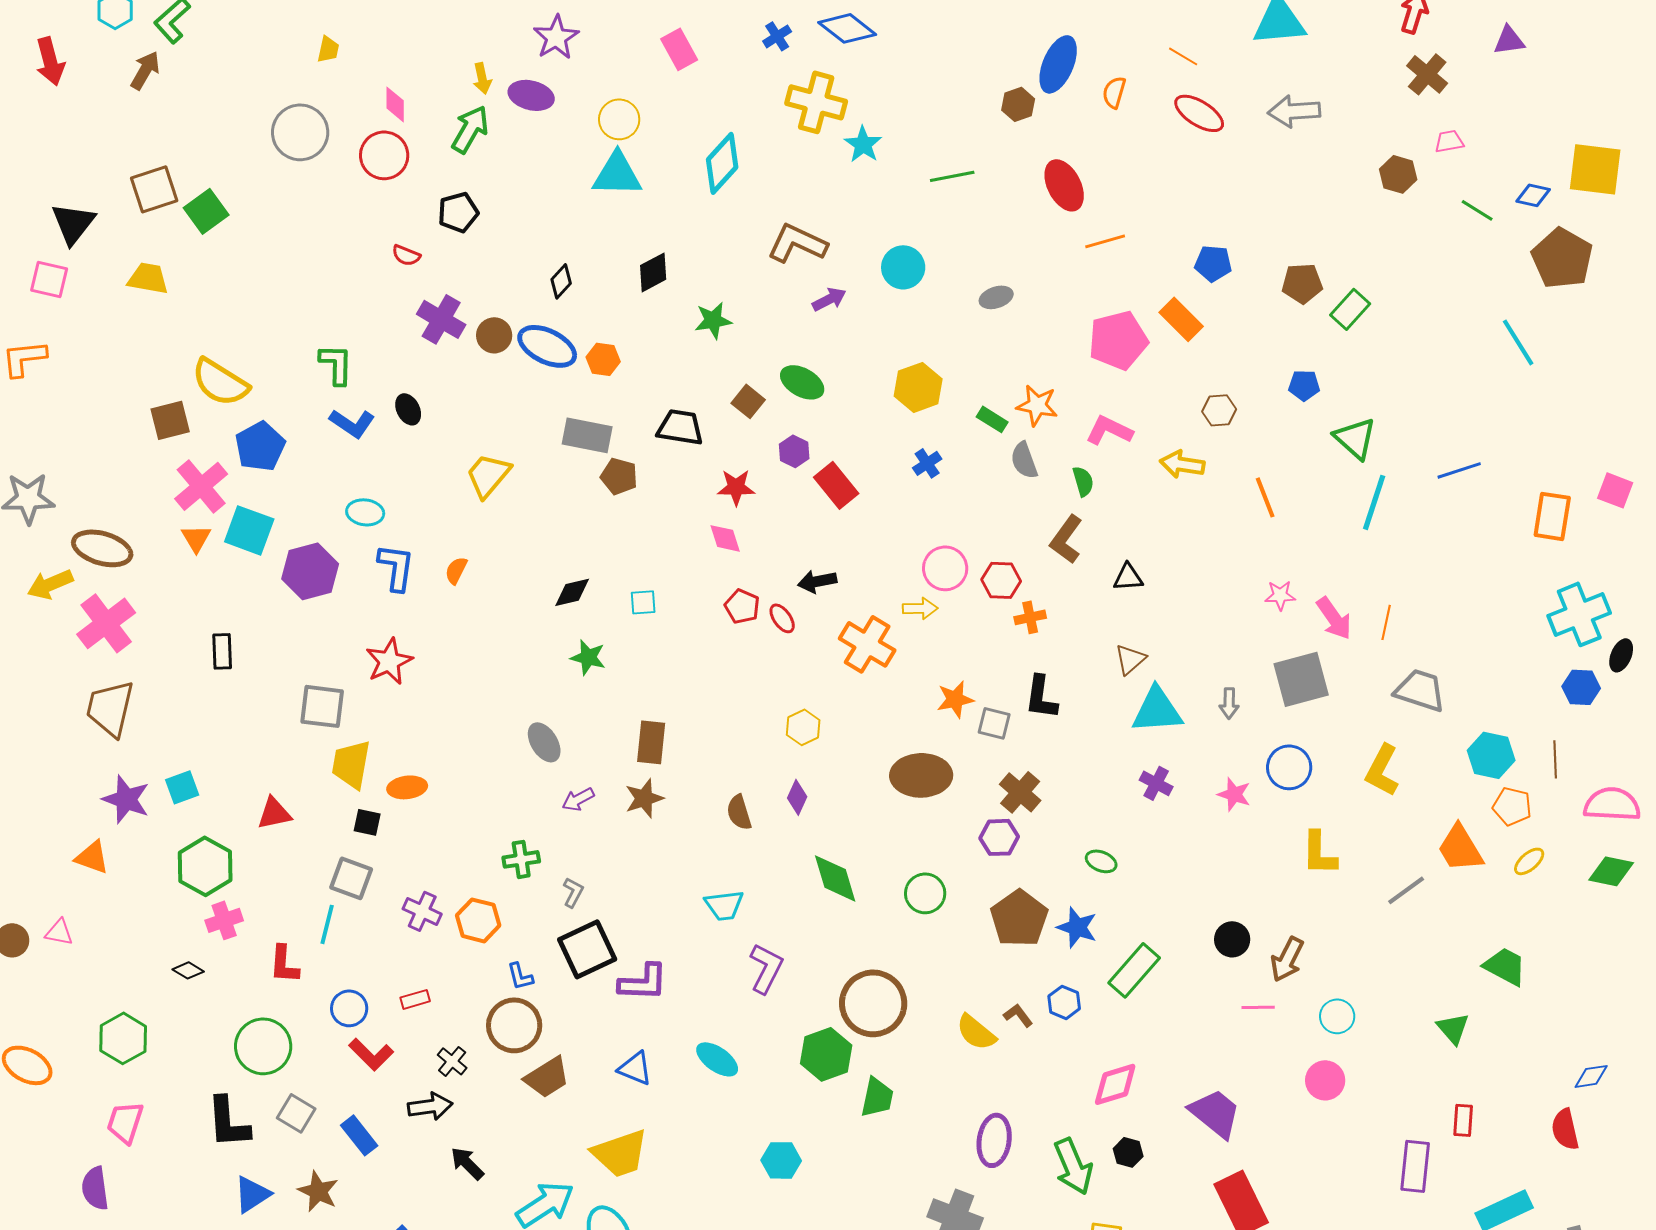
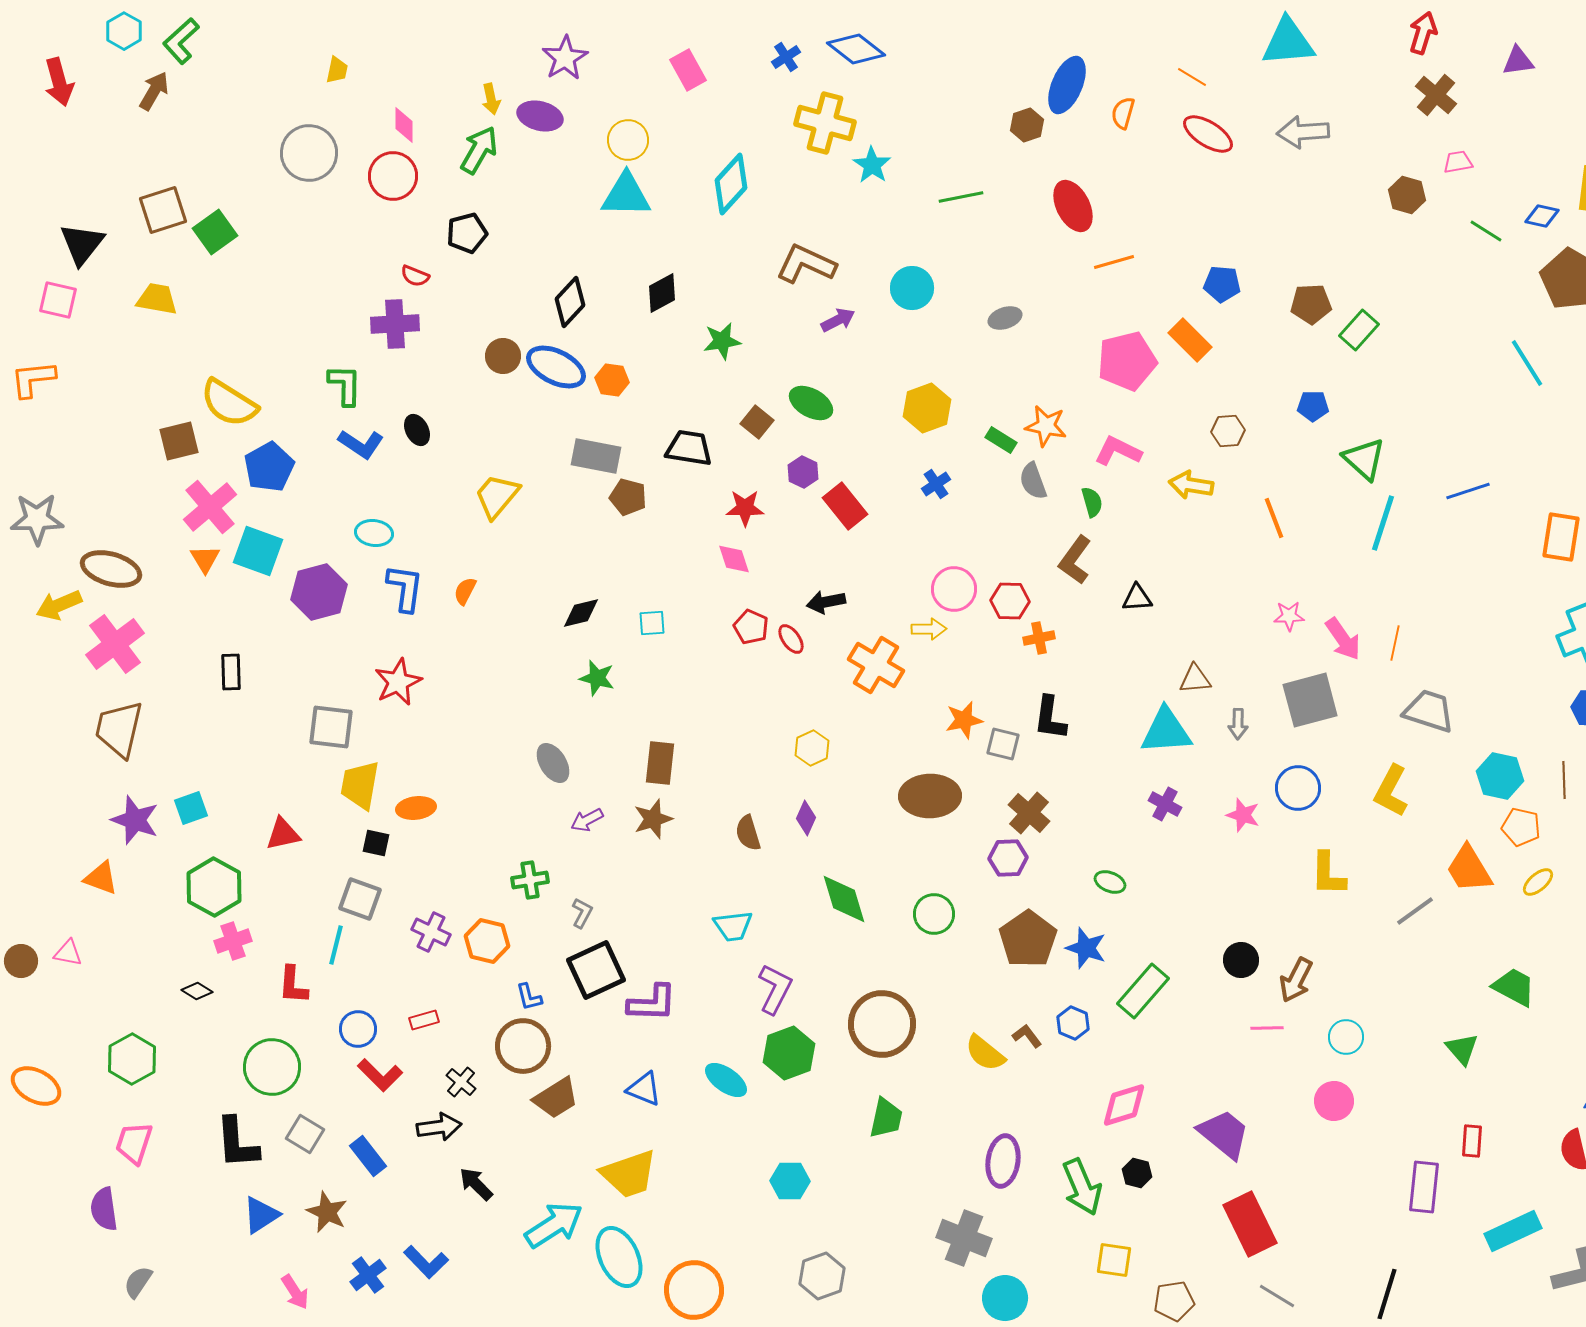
black diamond: (561, 281) -> (570, 302), size x1.4
purple cross: (441, 319) -> (395, 324), moved, turned -33
brown triangle: (1130, 659) -> (1195, 679), moved, turned 36
green hexagon: (826, 1054) -> (789, 1053), moved

